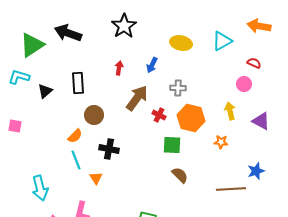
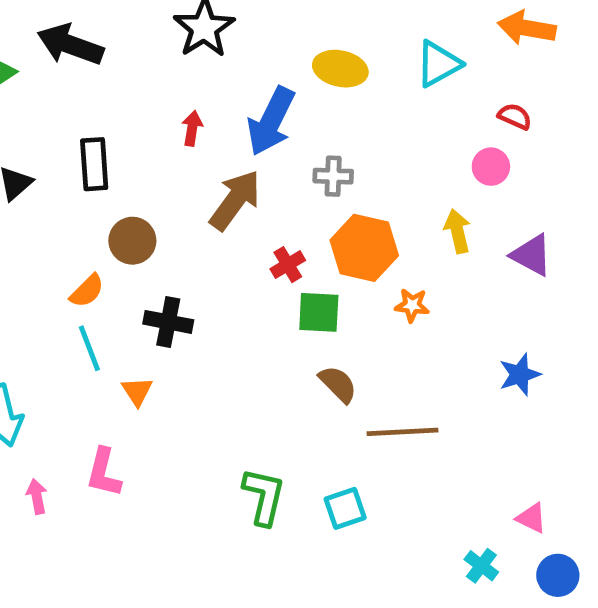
blue arrow: (152, 65) -> (271, 121), size x1.8
red cross: (159, 115) -> (288, 265), moved, turned 32
orange star: (221, 142) -> (412, 305), moved
brown line: (231, 189) -> (402, 432), moved

